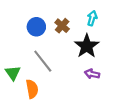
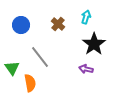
blue circle: (36, 27) -> (21, 25), moved
black star: (87, 46) -> (94, 44), moved

